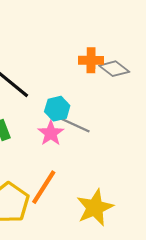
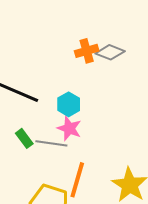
gray line: (74, 125) -> (51, 143), moved

